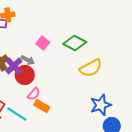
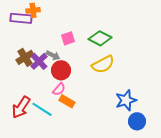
pink square: (43, 43) -> (68, 38), turned 32
yellow semicircle: (91, 68) -> (103, 64), moved
red circle: (25, 75) -> (61, 70), moved

